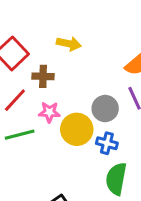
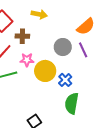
gray circle: (105, 109) -> (63, 47), moved
blue cross: (107, 143) -> (65, 80), turned 32

